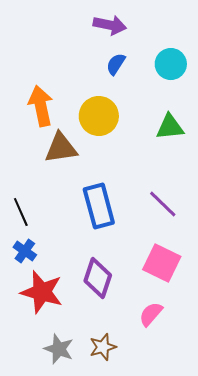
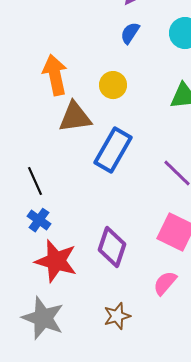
yellow circle: (99, 116) -> (113, 85), size x0.7
blue rectangle: (99, 206) -> (113, 150), moved, turned 45
gray star: (59, 349) -> (43, 318), moved, size x1.4

